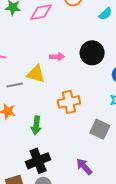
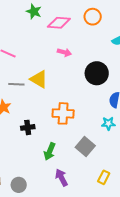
pink arrow: (57, 57) -> (64, 52), moved
green arrow: (36, 125) -> (50, 151), moved
black cross: (38, 161) -> (28, 127), moved, size x0.6

